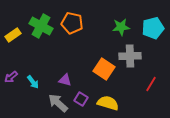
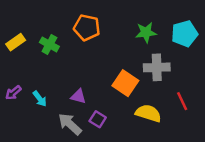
green cross: (41, 26) -> (49, 44), moved, size x0.7
red line: (151, 84) -> (182, 101), turned -56
yellow semicircle: (108, 103) -> (148, 113), moved

